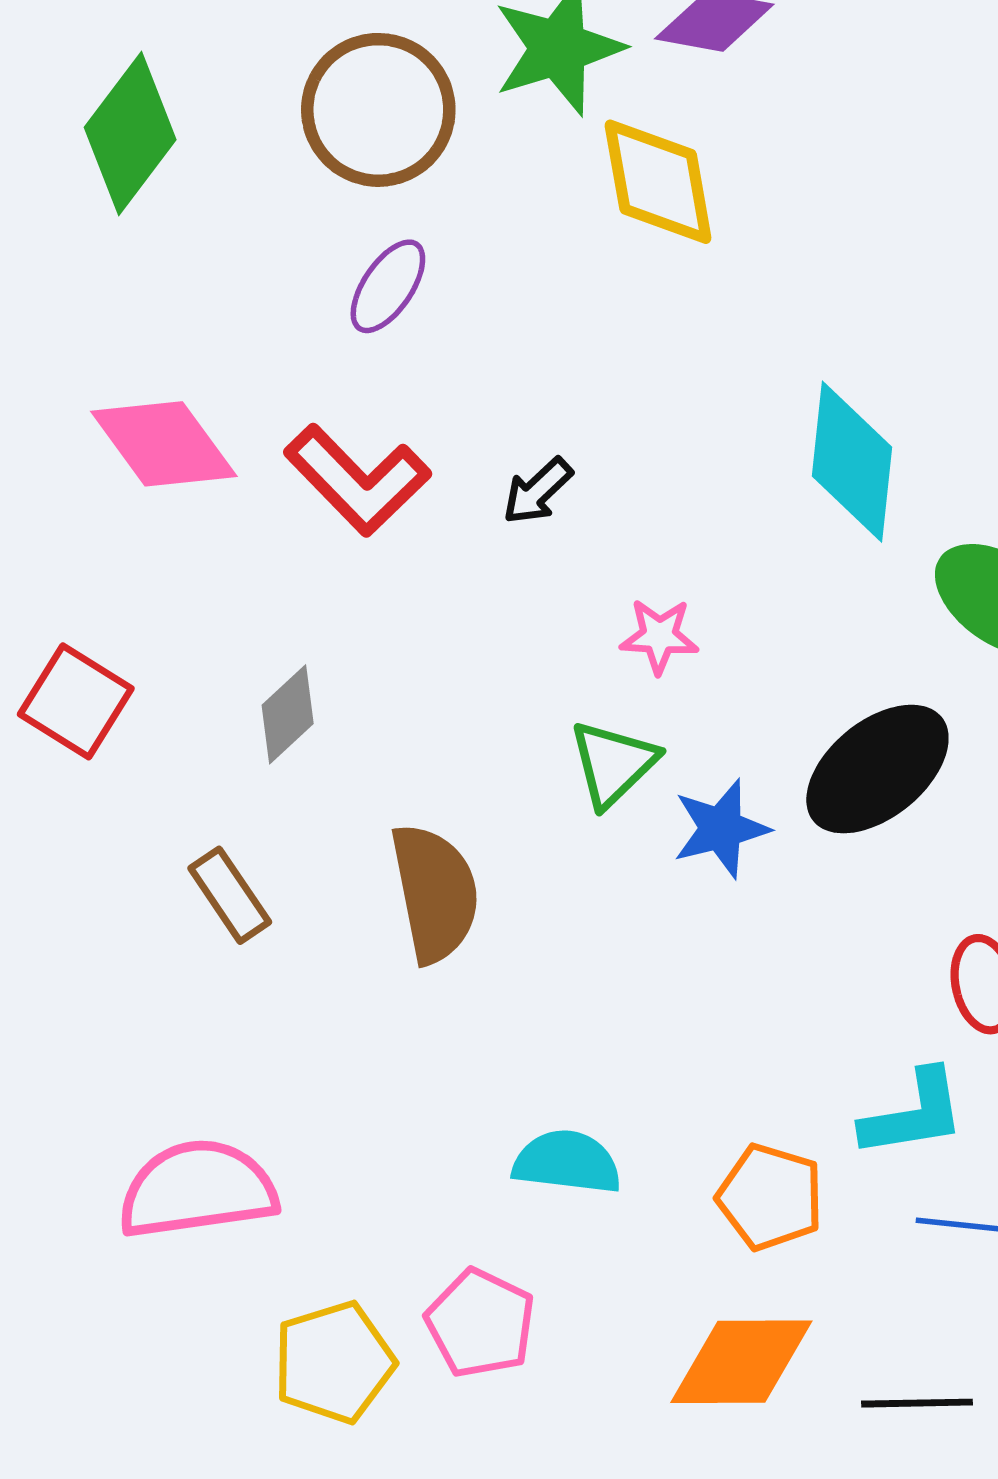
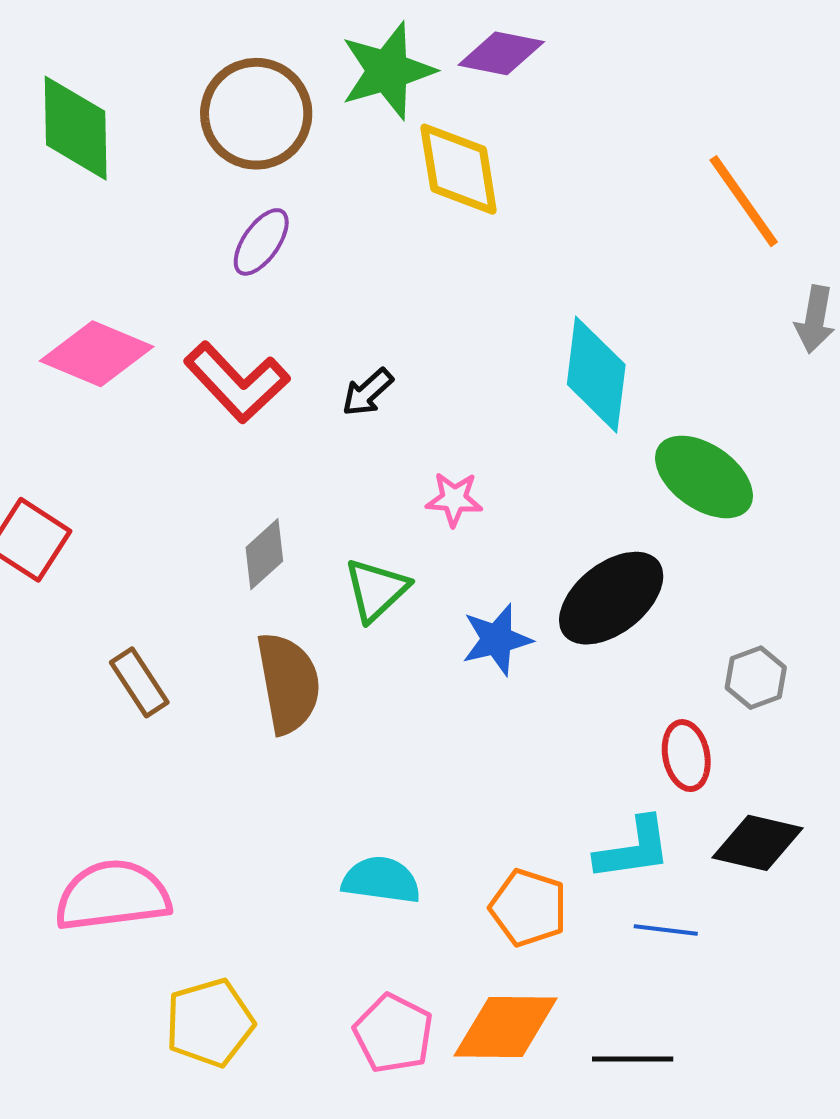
green diamond: (130, 134) -> (76, 128), turned -39
pink diamond: (164, 444) -> (97, 354), turned -32
gray diamond: (288, 714) -> (264, 554), moved
green triangle: (613, 764) -> (376, 590), moved
pink pentagon: (480, 1323) -> (393, 1033), moved

